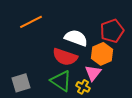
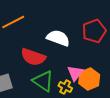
orange hexagon: (102, 54) -> (89, 79), moved
red semicircle: (65, 57) -> (33, 57), moved

